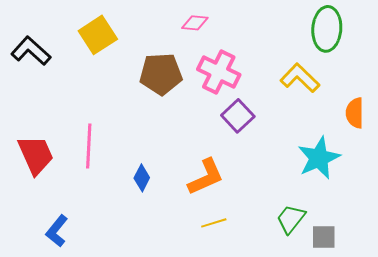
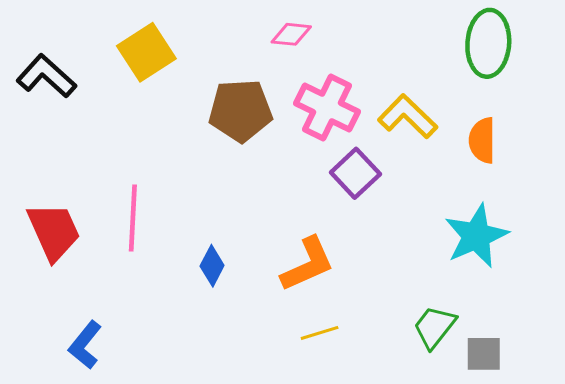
yellow L-shape: (300, 78) -> (408, 116), moved
orange semicircle: (355, 113) -> (482, 140), moved

